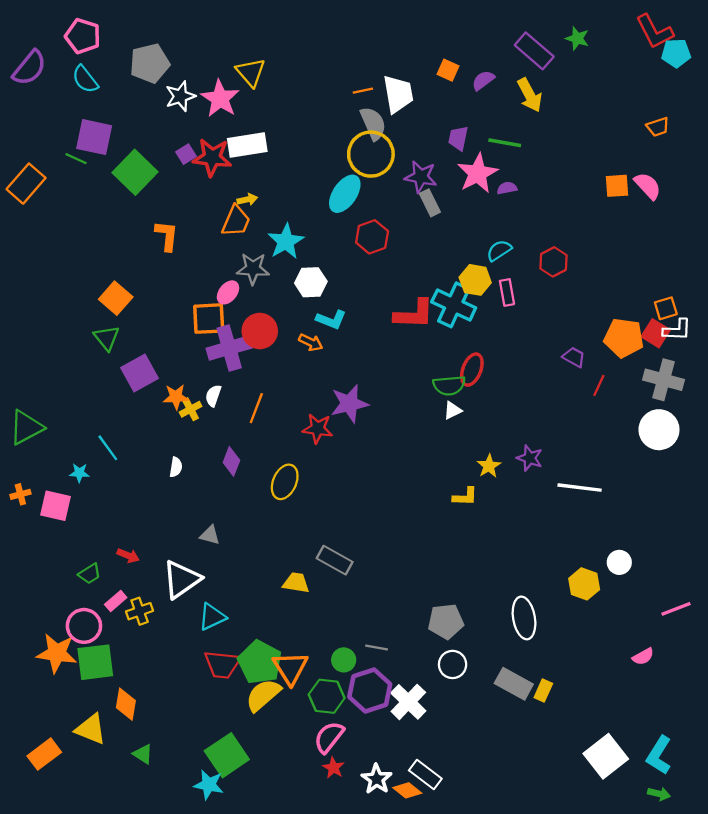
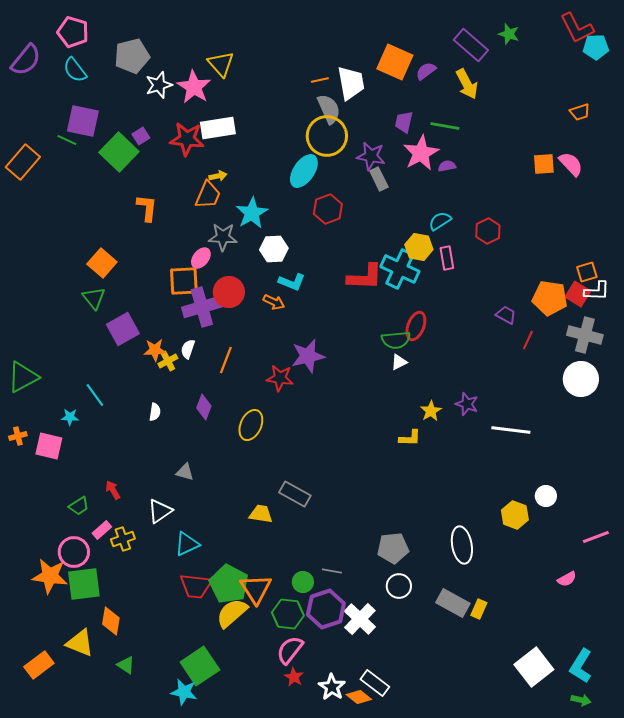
orange square: (448, 70) -> (395, 62), size x1.8
purple square: (186, 154) -> (141, 136), moved
red arrow: (128, 556) -> (113, 490), turned -144
white triangle: (181, 579) -> (160, 511), size x0.7

